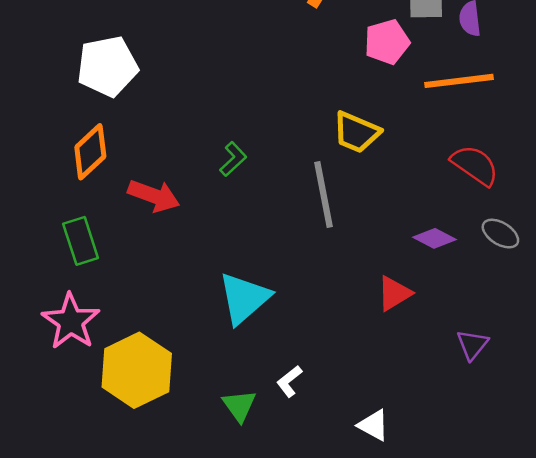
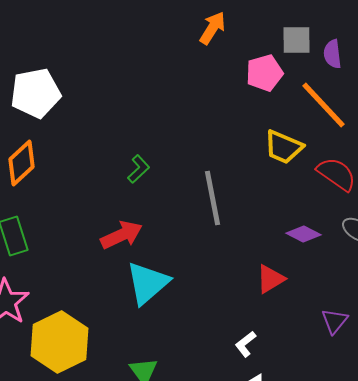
orange line: (459, 81) -> (324, 105), turned 54
yellow trapezoid: (356, 132) -> (284, 147), moved
red arrow: (154, 196) -> (122, 235), moved, turned -45
white L-shape: (289, 381) -> (246, 344), moved

